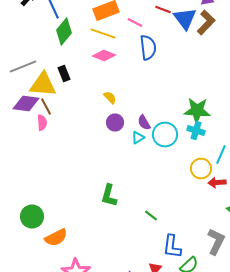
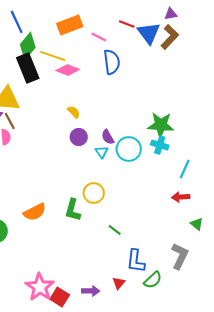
yellow line: (103, 34) -> (53, 56), moved
black rectangle: (64, 74) -> (28, 68), moved, size x1.8
cyan triangle: (138, 138) -> (102, 152), turned -32
yellow circle: (201, 168) -> (94, 193), moved
orange semicircle: (56, 238) -> (35, 212), moved

